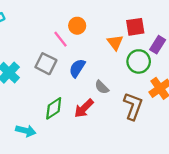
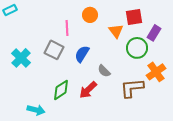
orange circle: (77, 26) -> (90, 15), moved
pink line: (60, 39) -> (67, 28), turned 35
brown L-shape: (133, 106) -> (132, 88), turned -115

